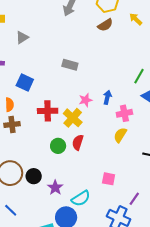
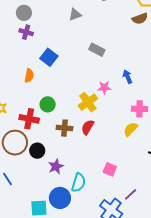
gray triangle: (22, 38) -> (75, 15), moved
blue arrow: (107, 97) -> (127, 77), moved, turned -48
red cross: (48, 111) -> (29, 119), moved
brown cross: (12, 124) -> (64, 128), moved
green circle: (58, 146) -> (48, 104), moved
cyan semicircle: (81, 198) -> (78, 183), turned -54

